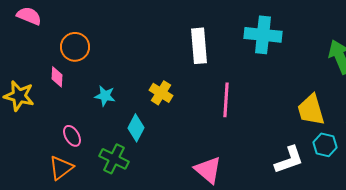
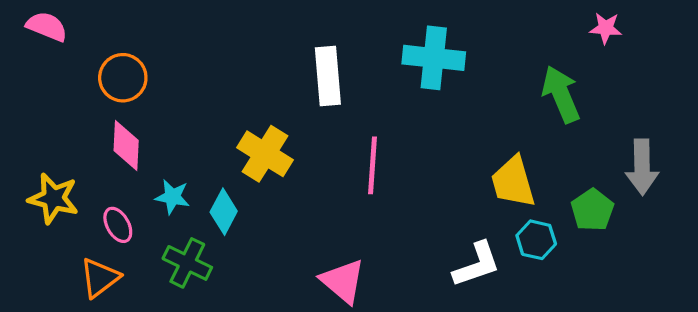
pink diamond: (57, 77) -> (126, 146), moved, size x1.4
yellow cross: (161, 93) -> (265, 154), size x1.4
yellow star: (19, 96) -> (53, 198), moved
cyan star: (105, 96) -> (172, 197), moved

